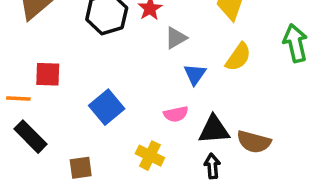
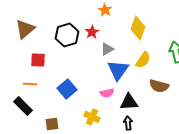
red square: (48, 74) -> (38, 60), moved
blue triangle: (195, 74) -> (118, 70), size x1.6
orange line: (18, 98) -> (30, 84), moved
brown semicircle: (254, 142) -> (159, 86), moved

